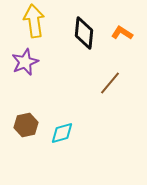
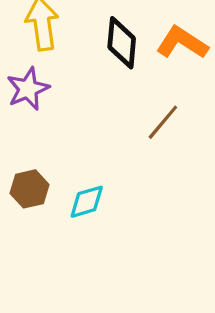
orange L-shape: (122, 33) -> (182, 43), size x1.5

